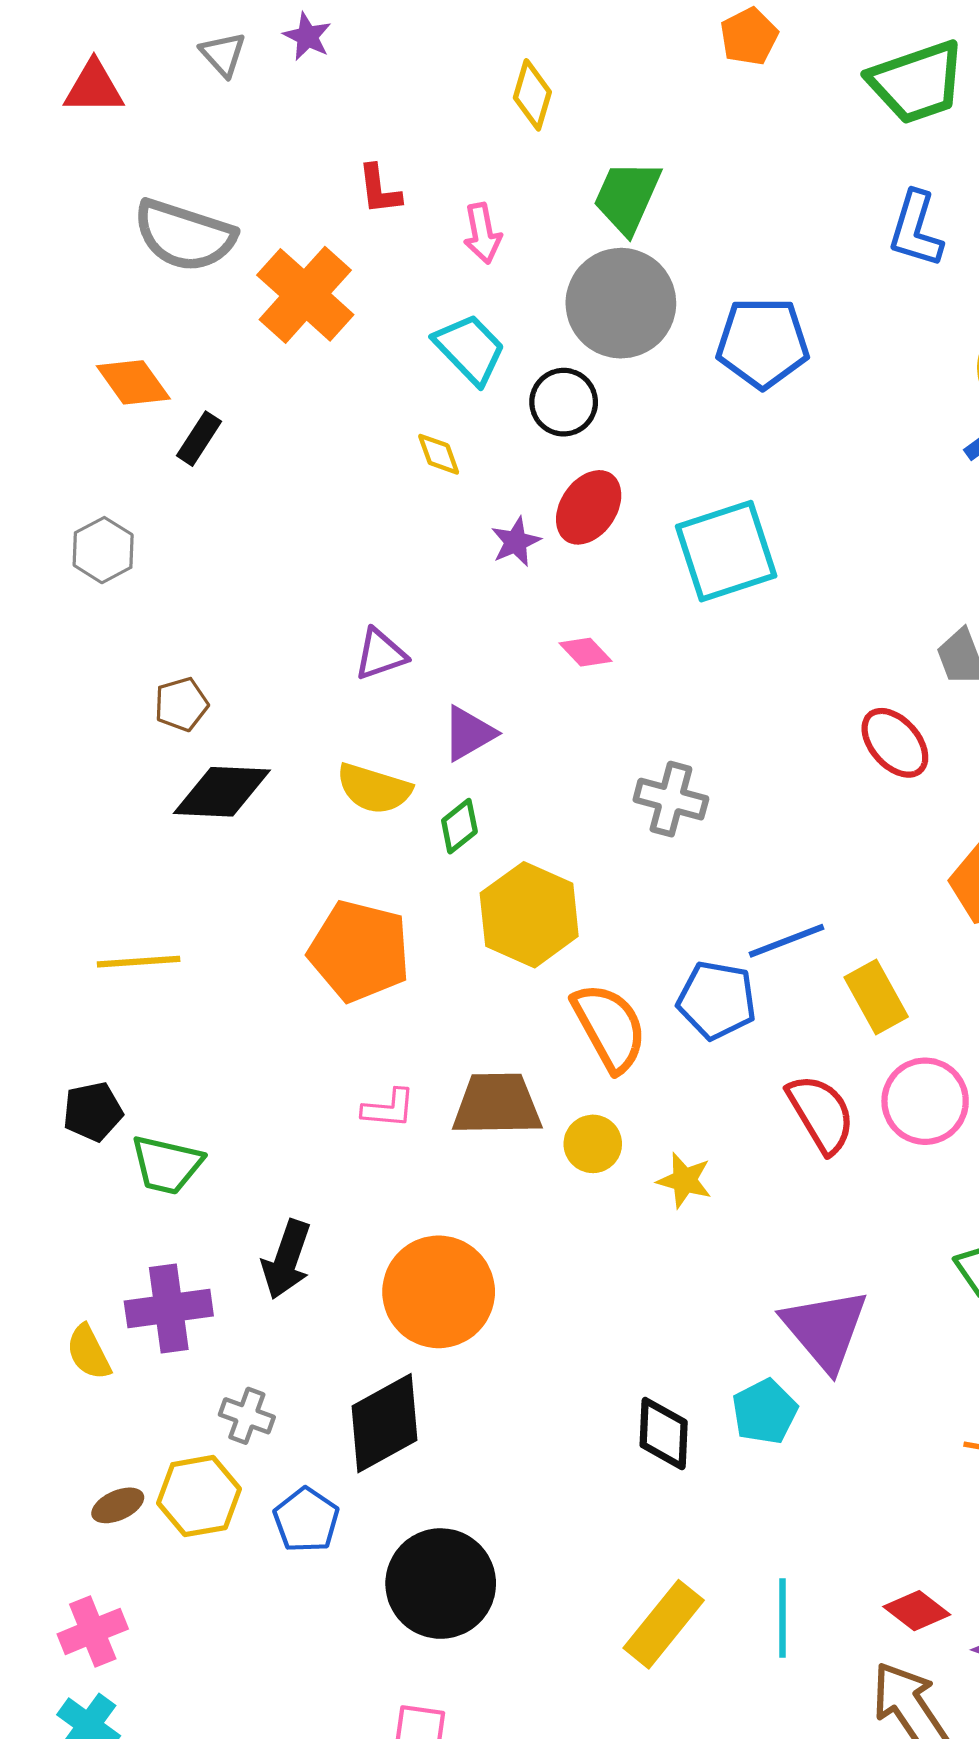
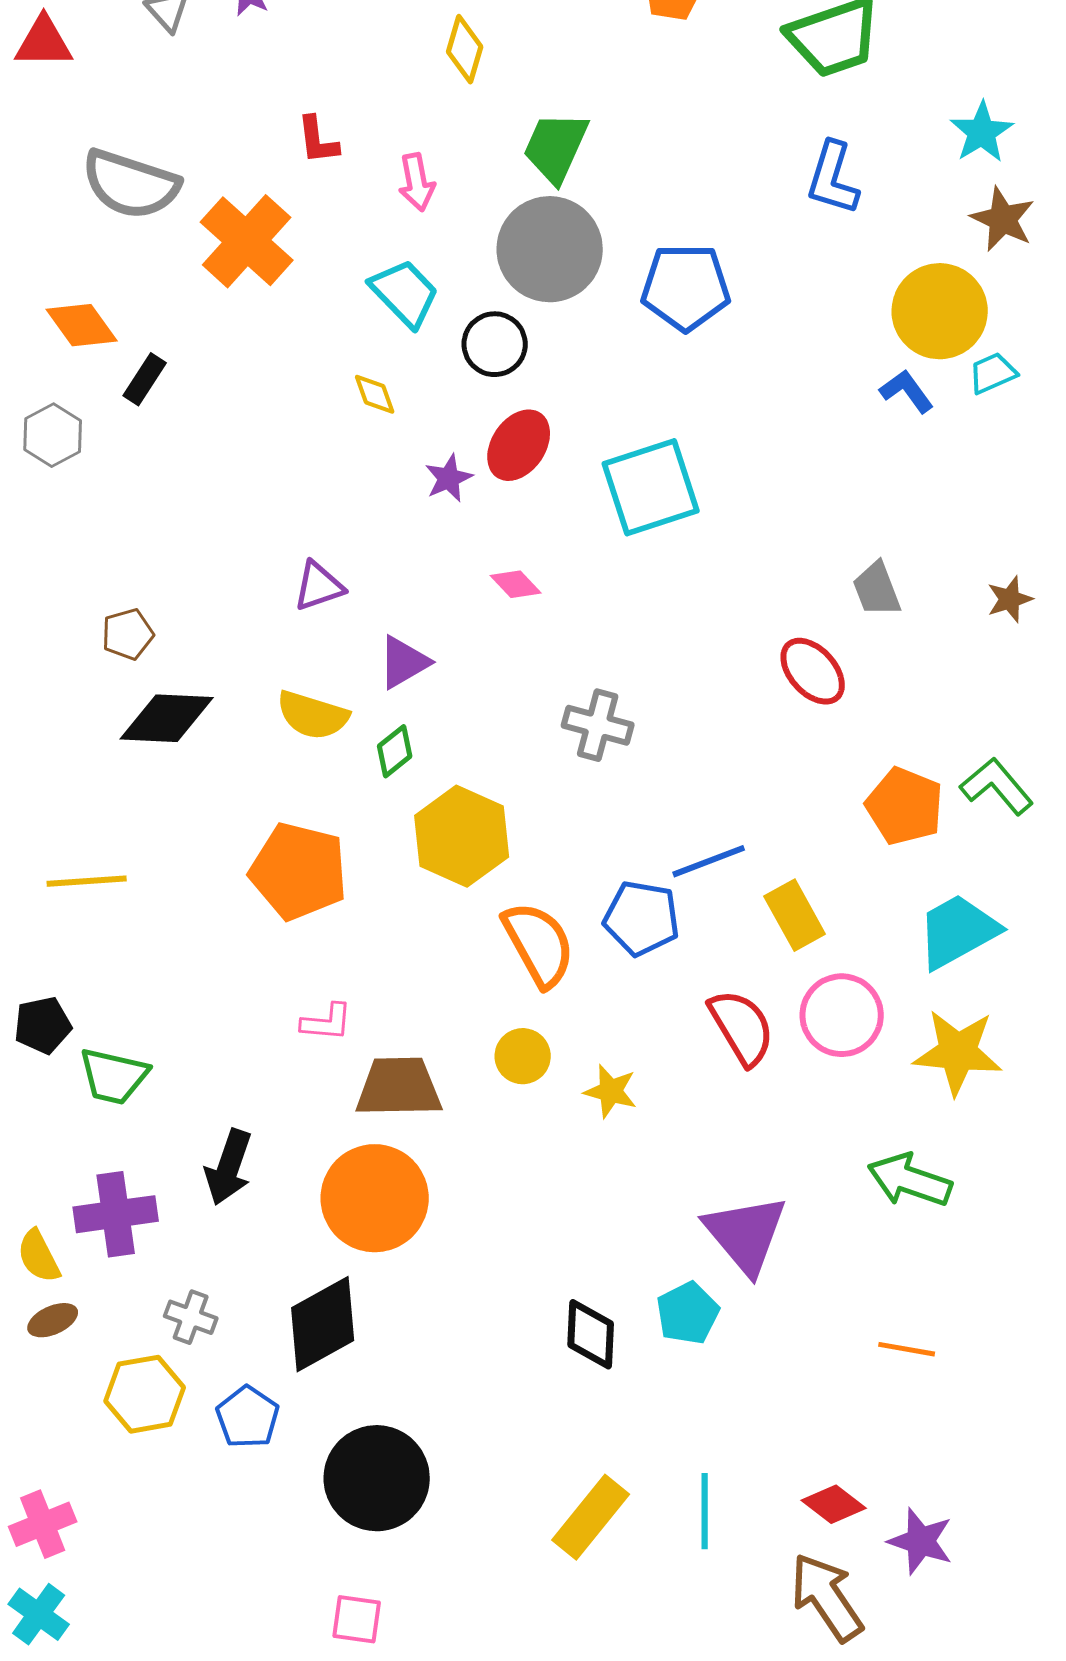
gray hexagon: (103, 550) -> (53, 435), moved
brown trapezoid: (497, 1104) -> (399, 1087), moved
brown ellipse: (118, 1505) -> (53, 1320), moved

